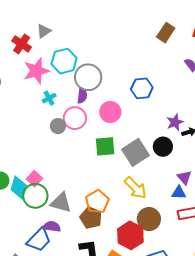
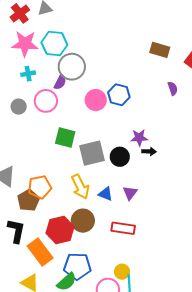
brown rectangle: (166, 33) -> (160, 50), turned 54
pink circle: (110, 112) -> (96, 100), moved
gray circle: (58, 126) -> (19, 107), moved
blue triangle: (179, 193) -> (105, 194), moved

